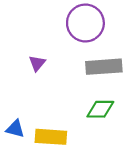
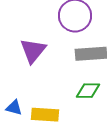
purple triangle: (37, 63) -> (33, 51), size x1.8

